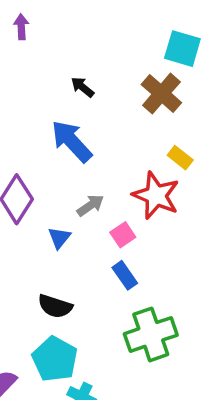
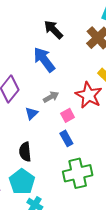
black arrow: (82, 87) -> (53, 30), size x1.5
black semicircle: (55, 306) -> (25, 152), turned 60

